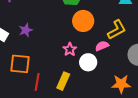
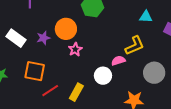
orange circle: (83, 21) -> (66, 29), moved
pink star: (70, 49) -> (75, 49), moved
red line: (37, 82) -> (50, 91), turned 42

